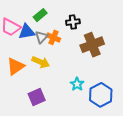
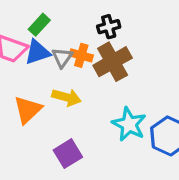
green rectangle: (40, 15) -> (39, 25), moved
brown cross: (92, 45) -> (113, 62), moved
cyan star: (77, 84) -> (129, 124), size x1.5

